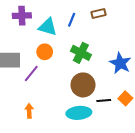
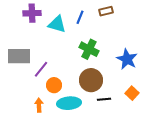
orange circle: (45, 52) -> (54, 85), moved
black line: (104, 100) -> (104, 99), moved
cyan ellipse: (79, 113) -> (69, 103), moved

